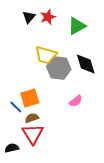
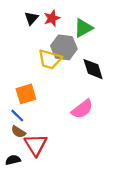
gray hexagon: (59, 68) -> (64, 47), moved
orange square: (30, 98) -> (26, 94), moved
pink semicircle: (76, 101) -> (82, 109), size x1.5
brown semicircle: (32, 118) -> (18, 132), moved, turned -128

